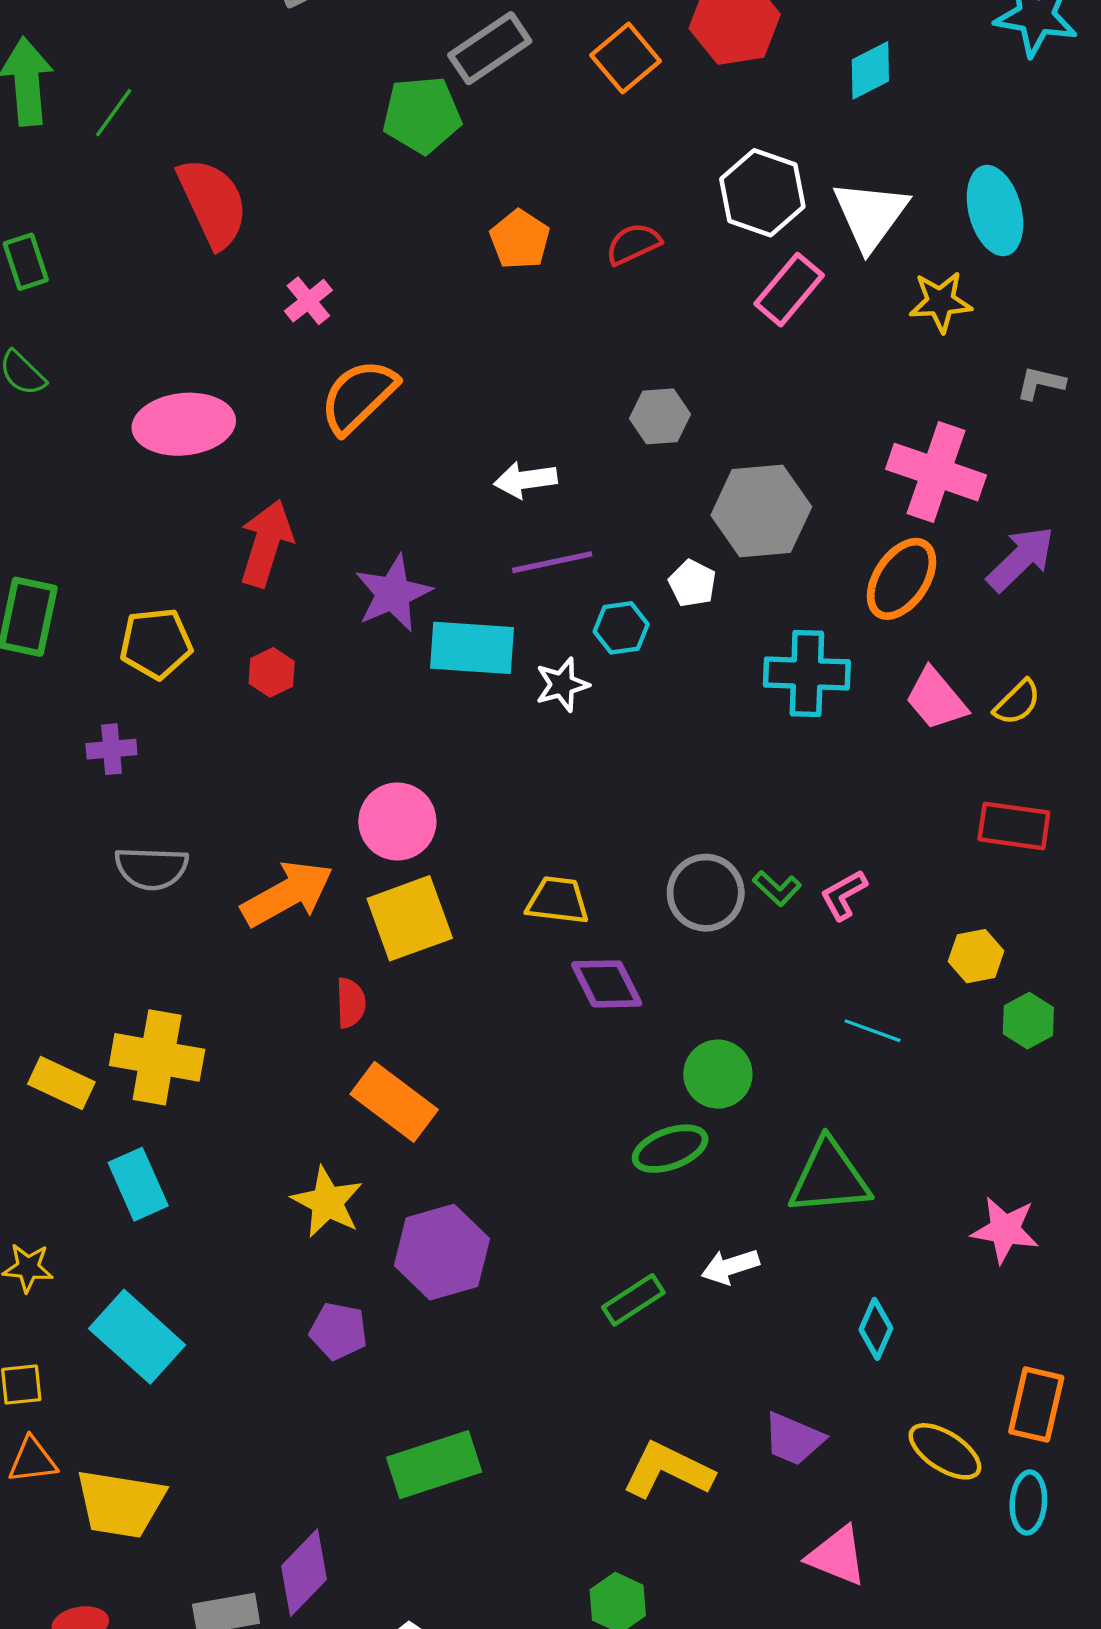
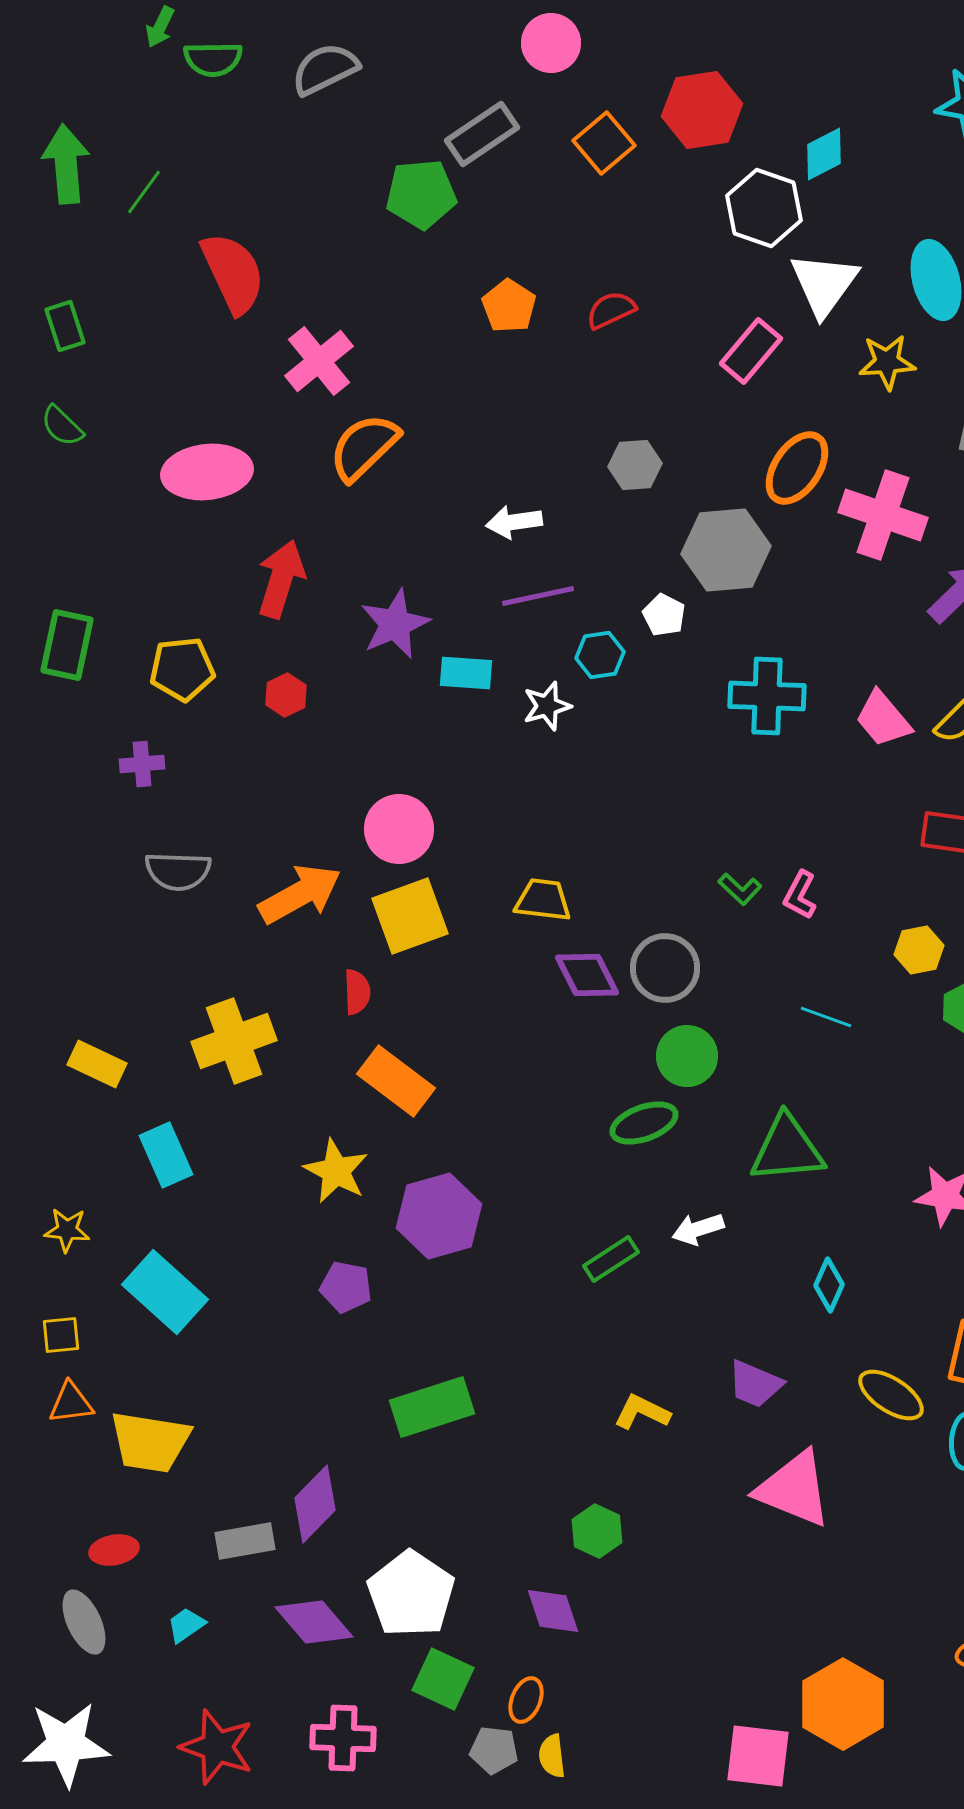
white hexagon: (762, 193) -> (764, 208), moved
pink cross: (308, 301) -> (319, 361), size x1.6
orange ellipse: (902, 579) -> (797, 468), moved
cyan rectangle: (472, 648) -> (466, 673), size x0.7
gray circle: (706, 893) -> (665, 968), moved
pink L-shape: (844, 895) -> (800, 895), turned -33
yellow cross: (157, 1057) -> (234, 1041), moved, turned -30
yellow L-shape: (668, 1470) -> (642, 1412), size x0.7
pink triangle: (837, 1556) -> (794, 1489), size x1.4

